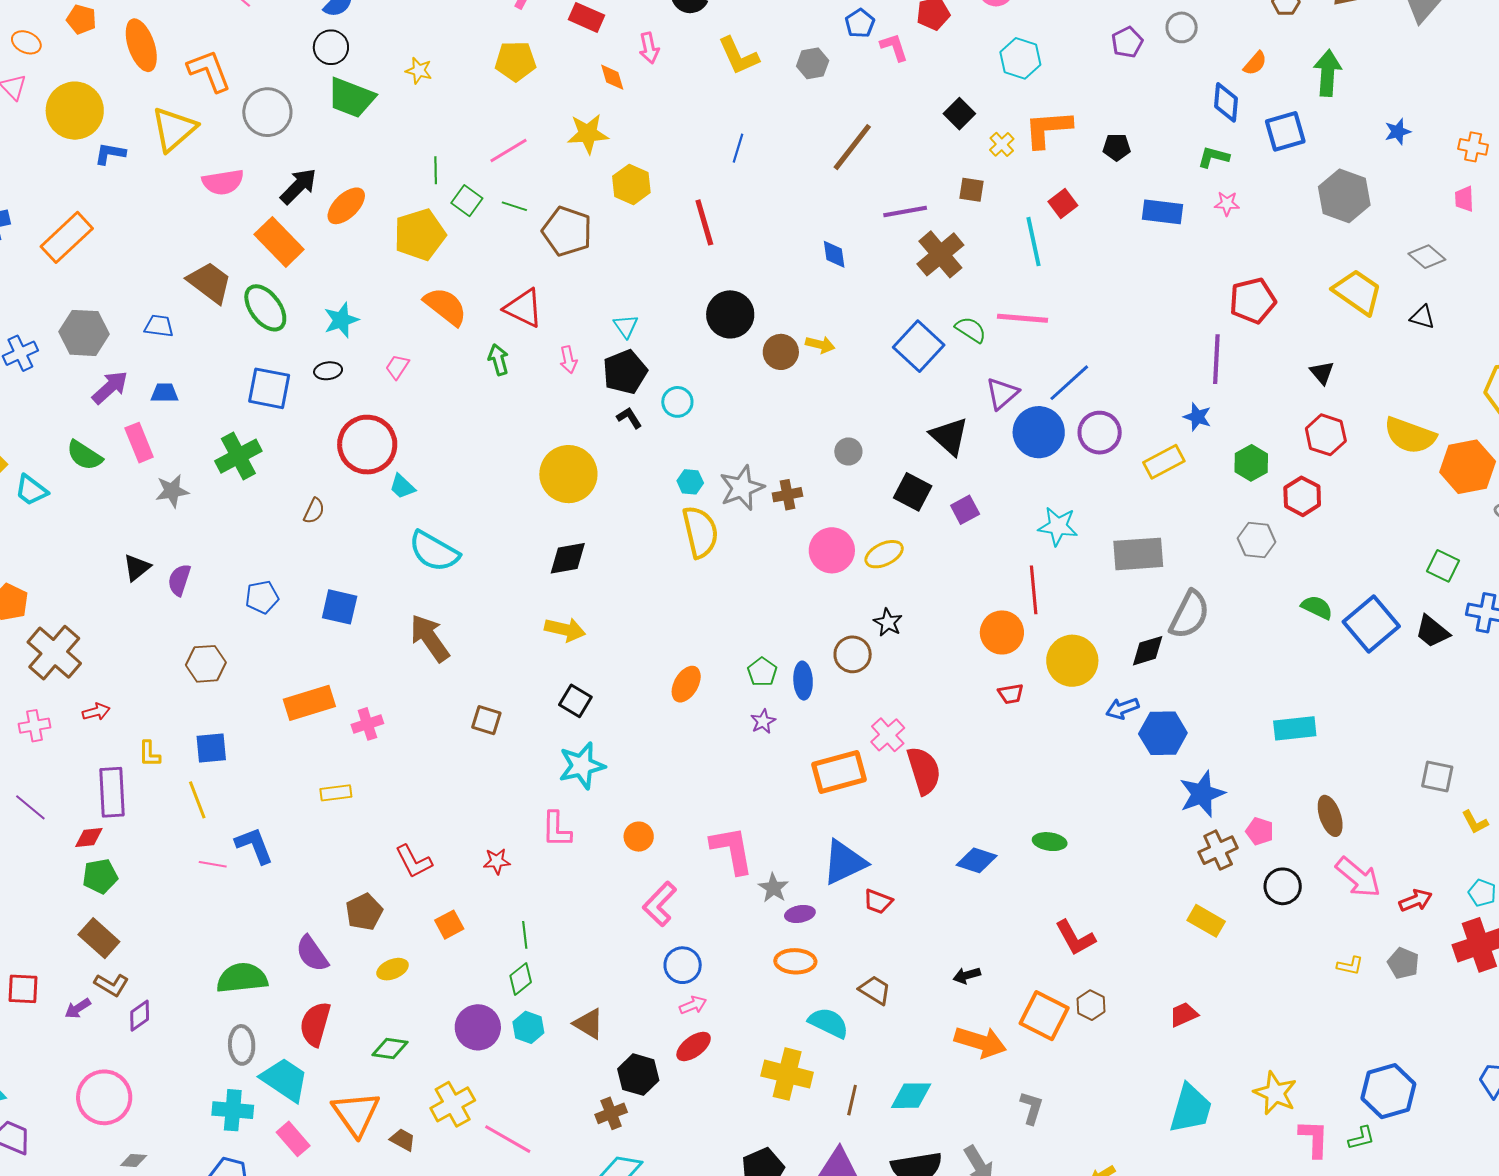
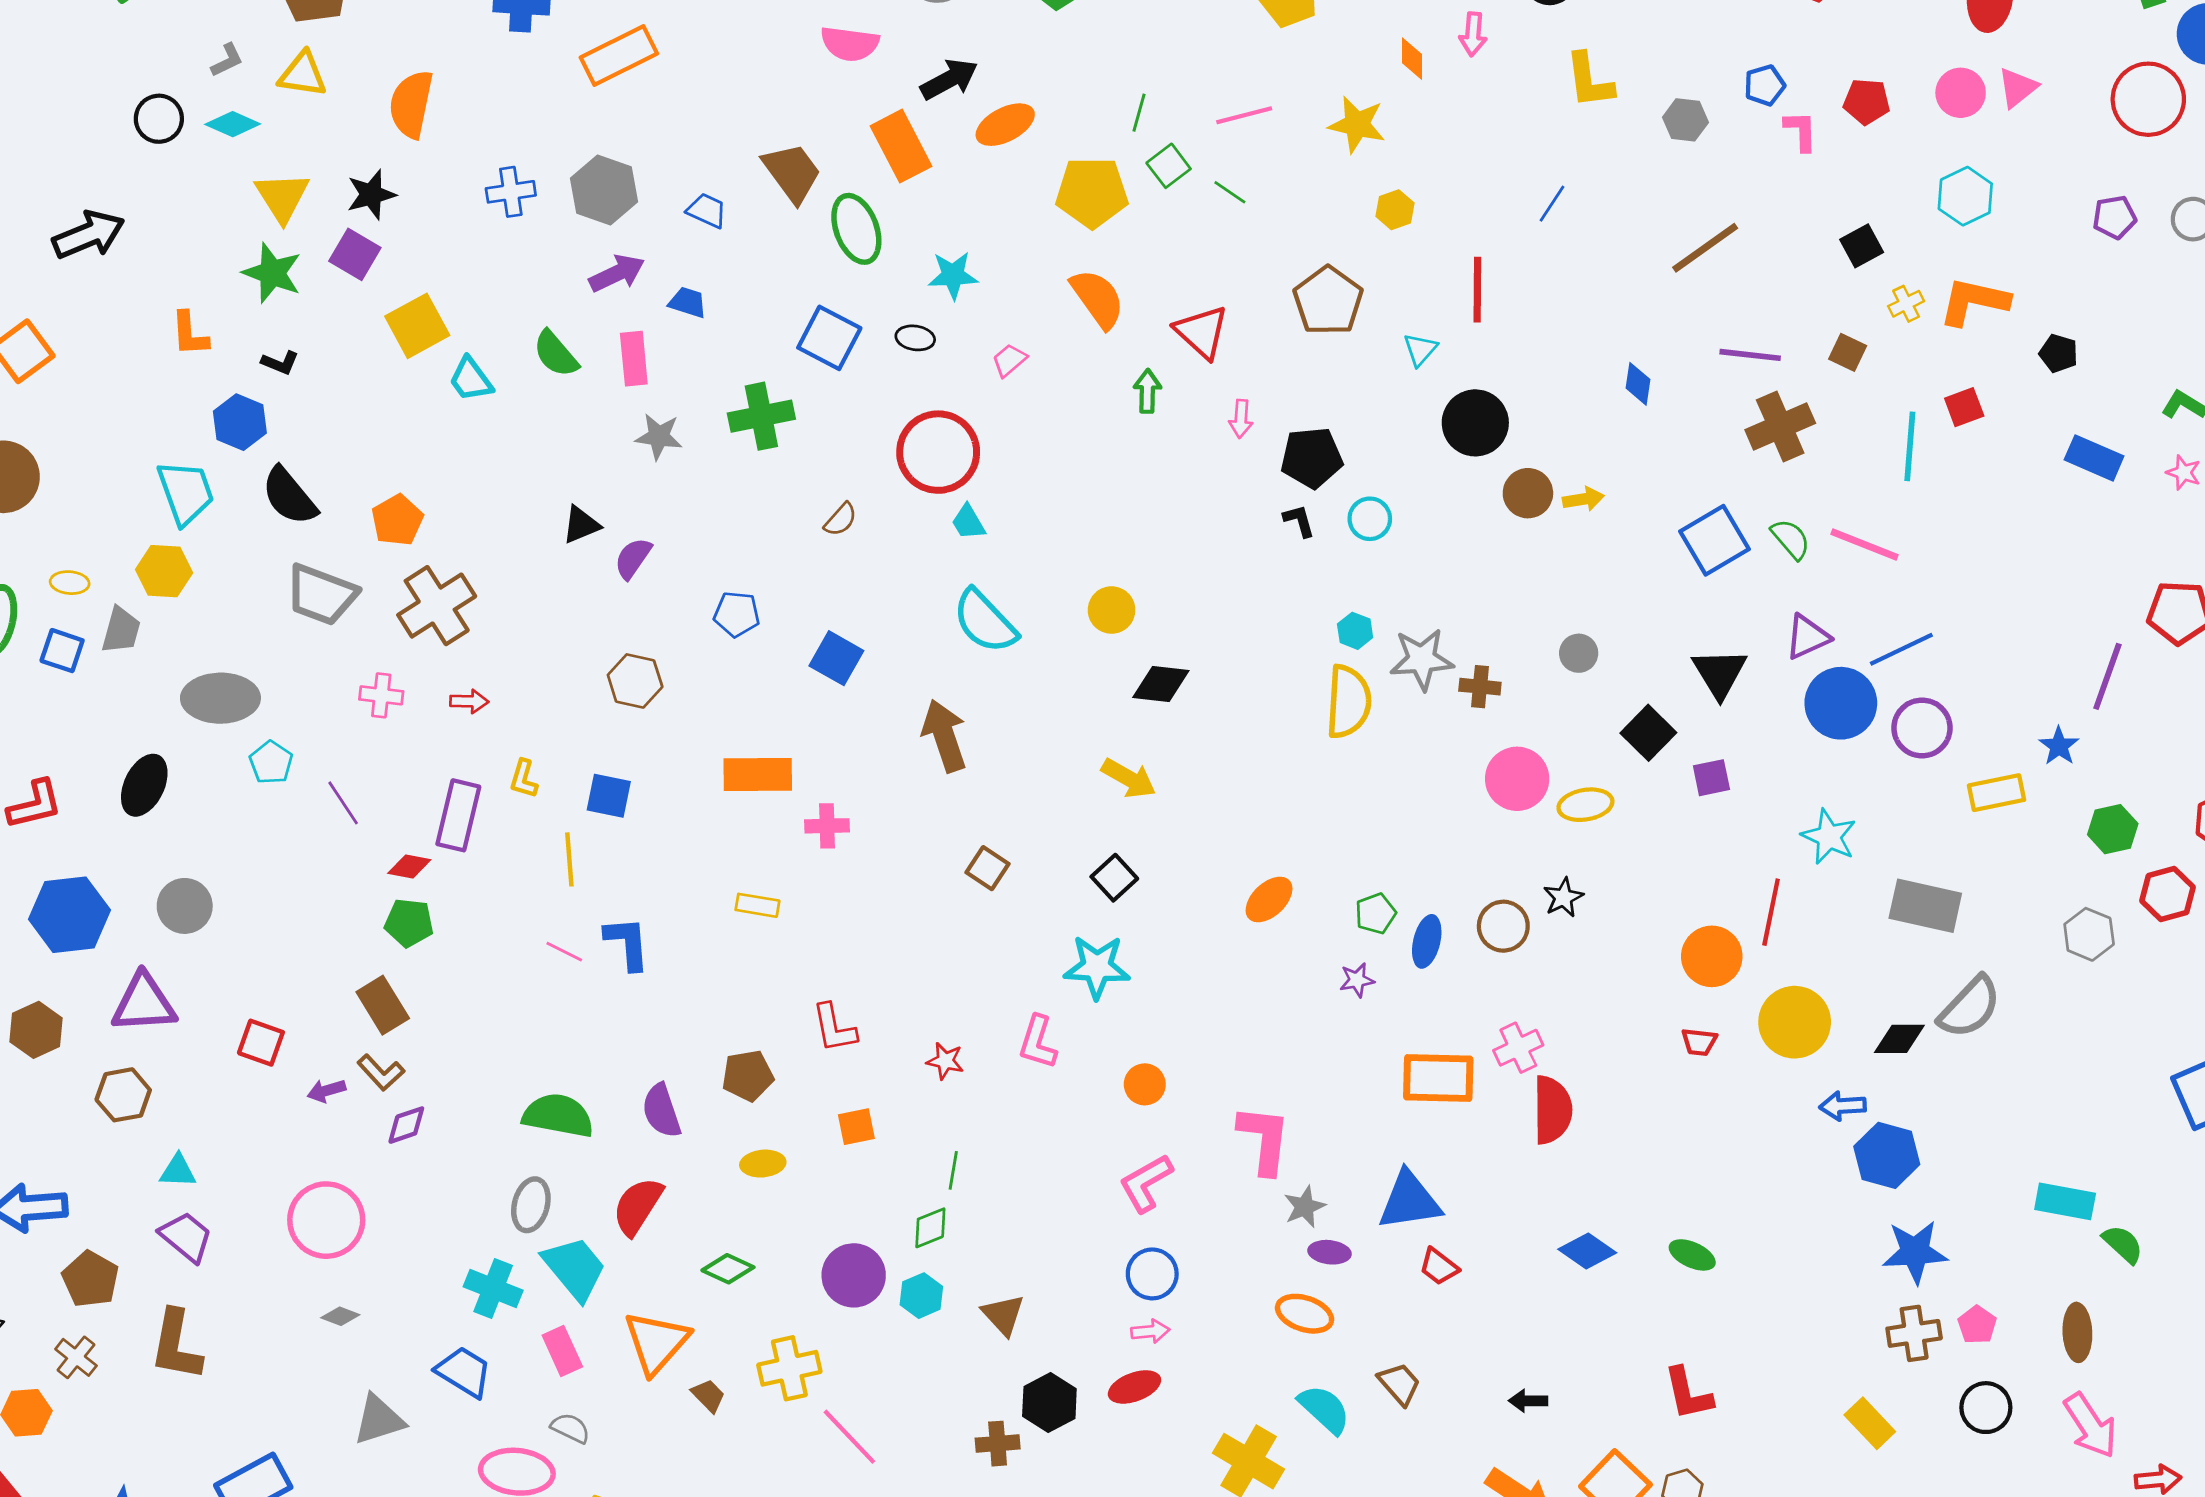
yellow hexagon: (631, 184) -> (1395, 210), size x0.7
brown pentagon: (567, 231) -> (1328, 301), moved
cyan triangle: (626, 326) -> (1420, 350), moved
yellow arrow: (820, 345) -> (1583, 499), turned -40
yellow circle: (568, 474) -> (1112, 610), moved, size x0.6
green semicircle: (1317, 607) -> (2123, 1244), moved

